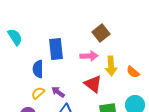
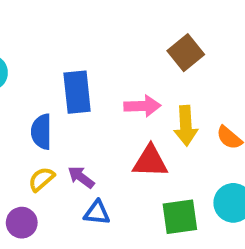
brown square: (101, 33) -> (186, 53), moved
red triangle: (93, 84) -> (150, 161), turned -36

